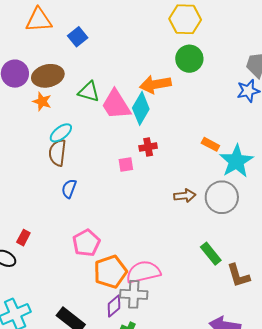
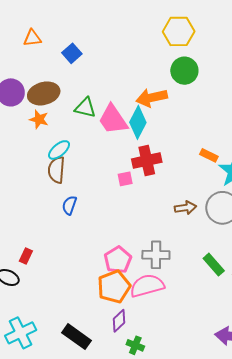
orange triangle: (39, 20) -> (32, 38), size x0.7
red cross: (148, 147) -> (147, 161), size x1.6
pink pentagon: (86, 243) -> (118, 260), moved
gray cross: (134, 294) -> (156, 255), moved

